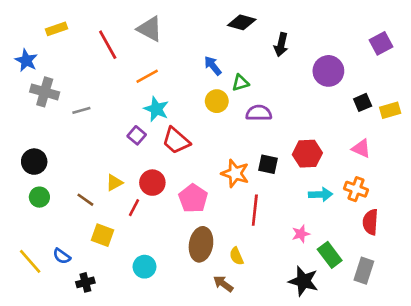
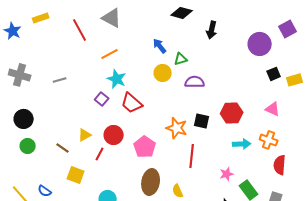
blue star: (26, 60) -> (13, 31), moved
purple circle: (328, 71) -> (260, 44), moved
gray cross: (45, 92) -> (20, 75), moved

